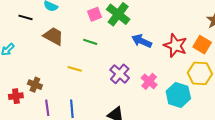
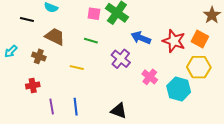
pink square: (95, 14) -> (94, 14), turned 32
purple cross: (120, 74) -> (121, 59), moved
brown cross: (35, 85) -> (39, 56), moved
red cross: (16, 96) -> (33, 85), moved

